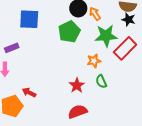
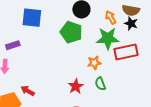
orange arrow: (95, 14) -> (111, 18), moved
green pentagon: (69, 32) -> (71, 32), turned -30
red rectangle: (125, 48) -> (126, 52), turned 30

